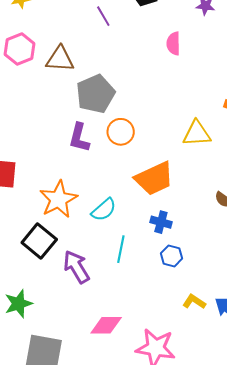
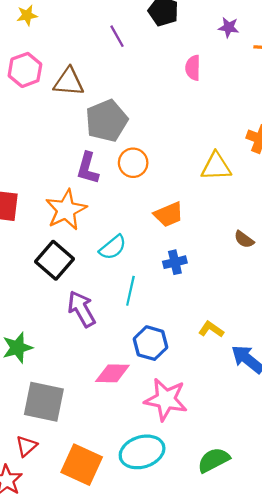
orange trapezoid: (154, 178) -> (169, 214), size x0.7
orange star: (58, 199) -> (66, 210), moved
blue cross: (161, 222) -> (175, 262), turned -30
black square: (39, 241) -> (54, 260), moved
blue hexagon: (171, 256) -> (151, 343), moved, size x1.4
yellow L-shape: (194, 302) -> (211, 329), moved

